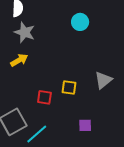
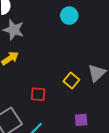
yellow square: (69, 88) -> (71, 80), moved, turned 35

